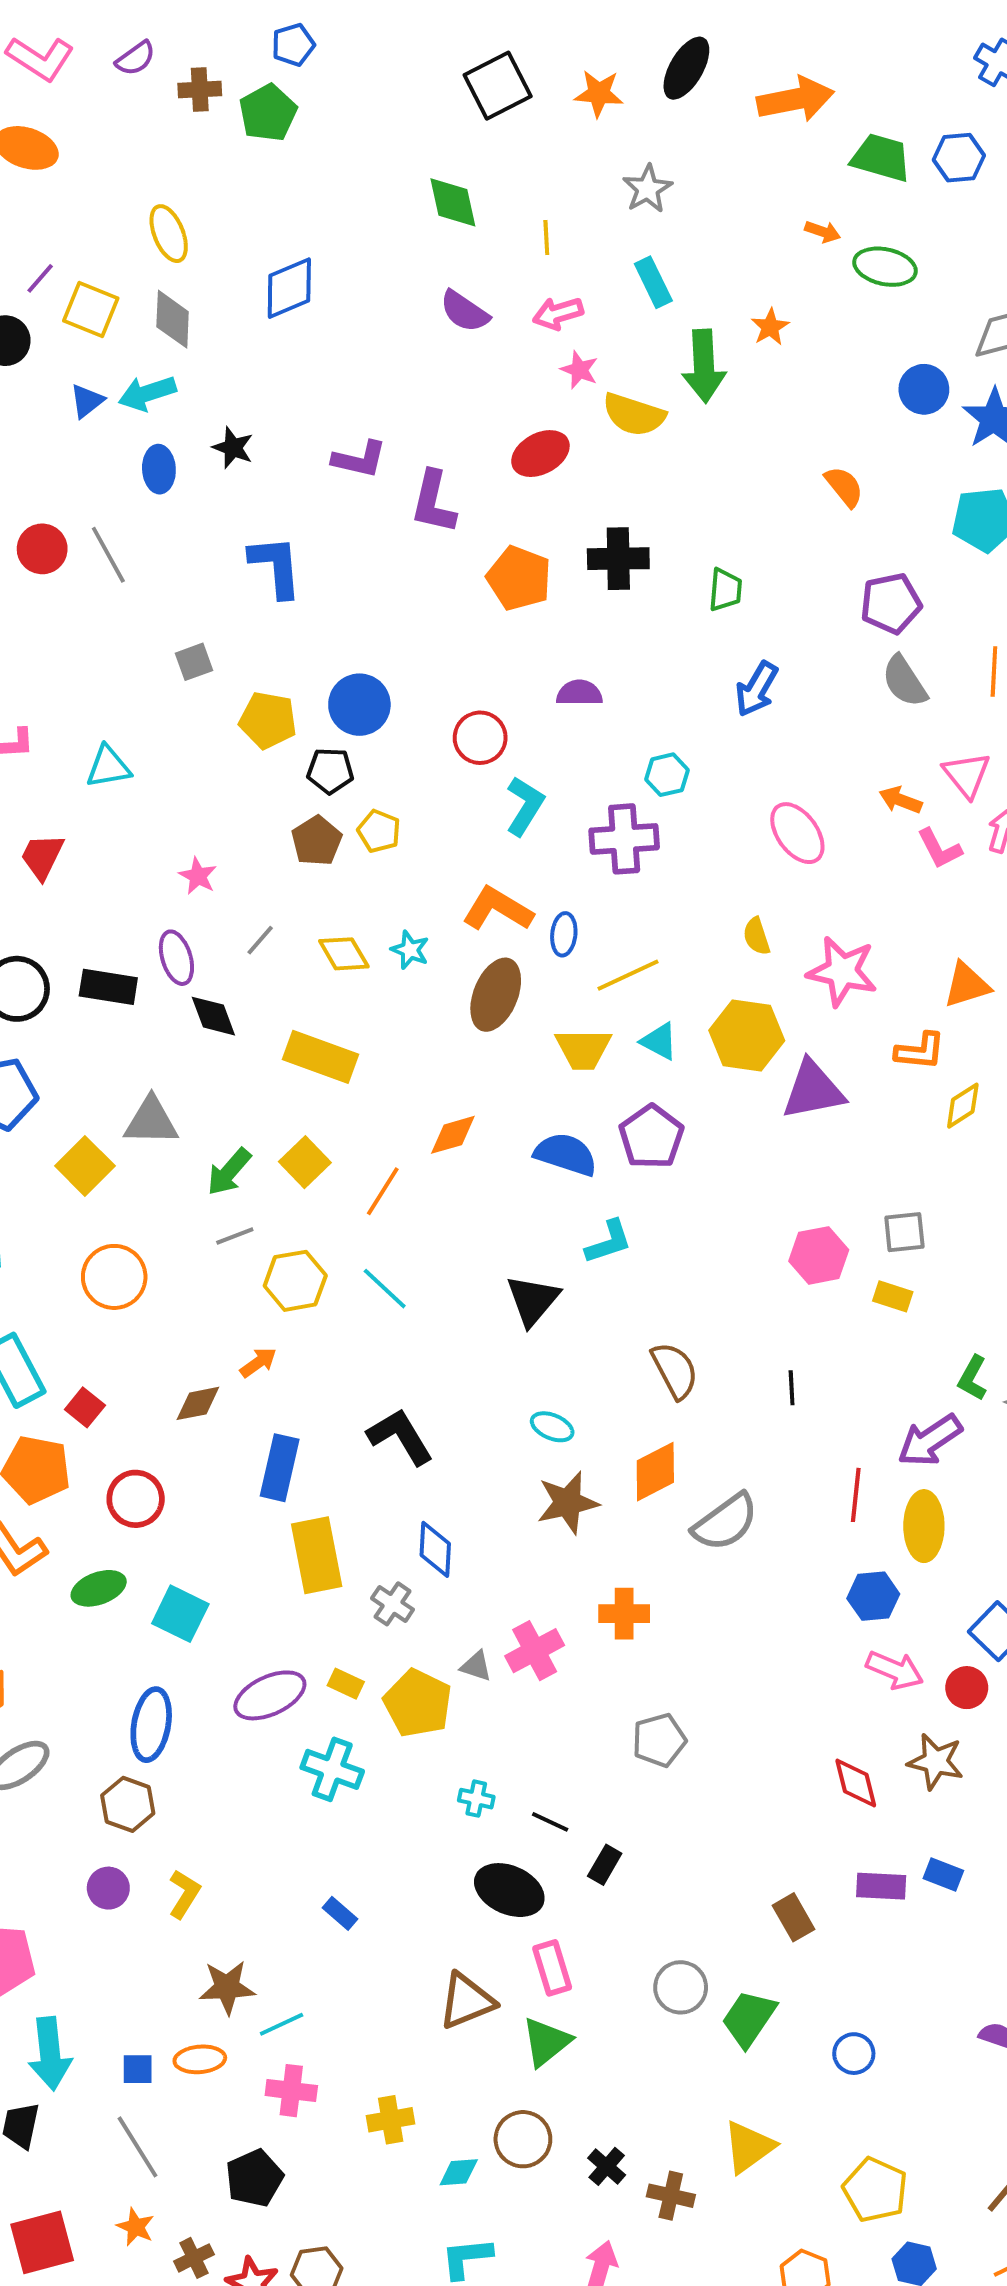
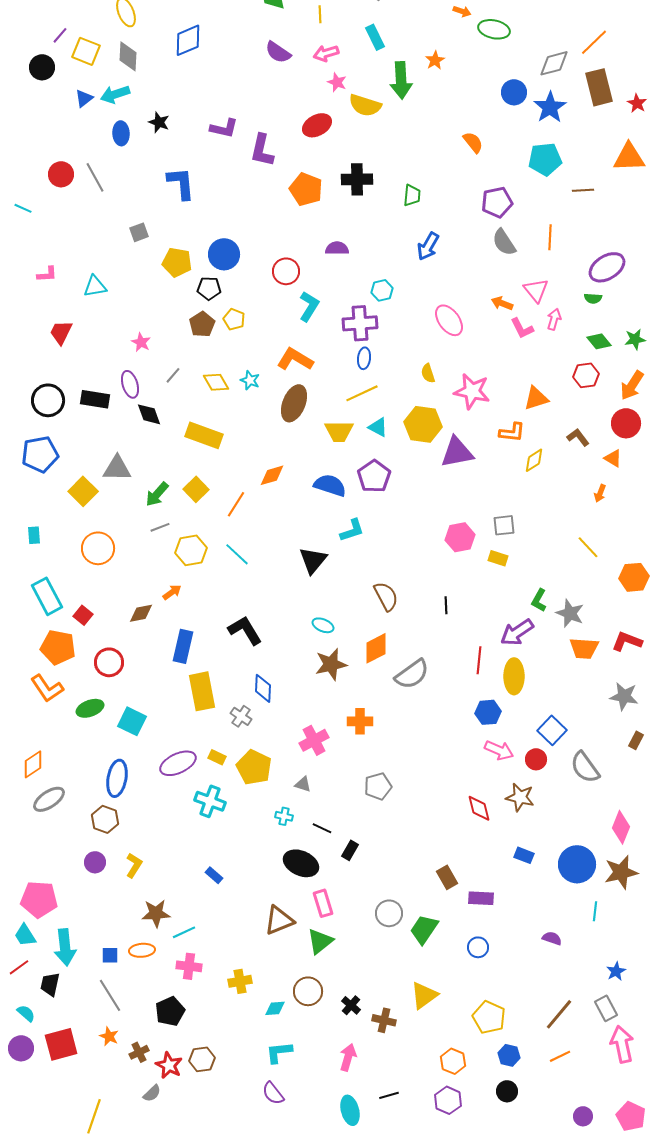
blue ellipse: (564, 934) -> (364, 358), moved
gray triangle: (476, 1666) -> (303, 784), moved
purple rectangle: (881, 1886) -> (481, 898), moved

